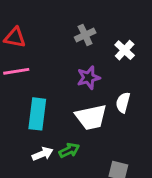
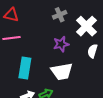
white cross: (125, 50) -> (86, 26), size x1.5
white semicircle: (123, 102) -> (92, 51), moved

